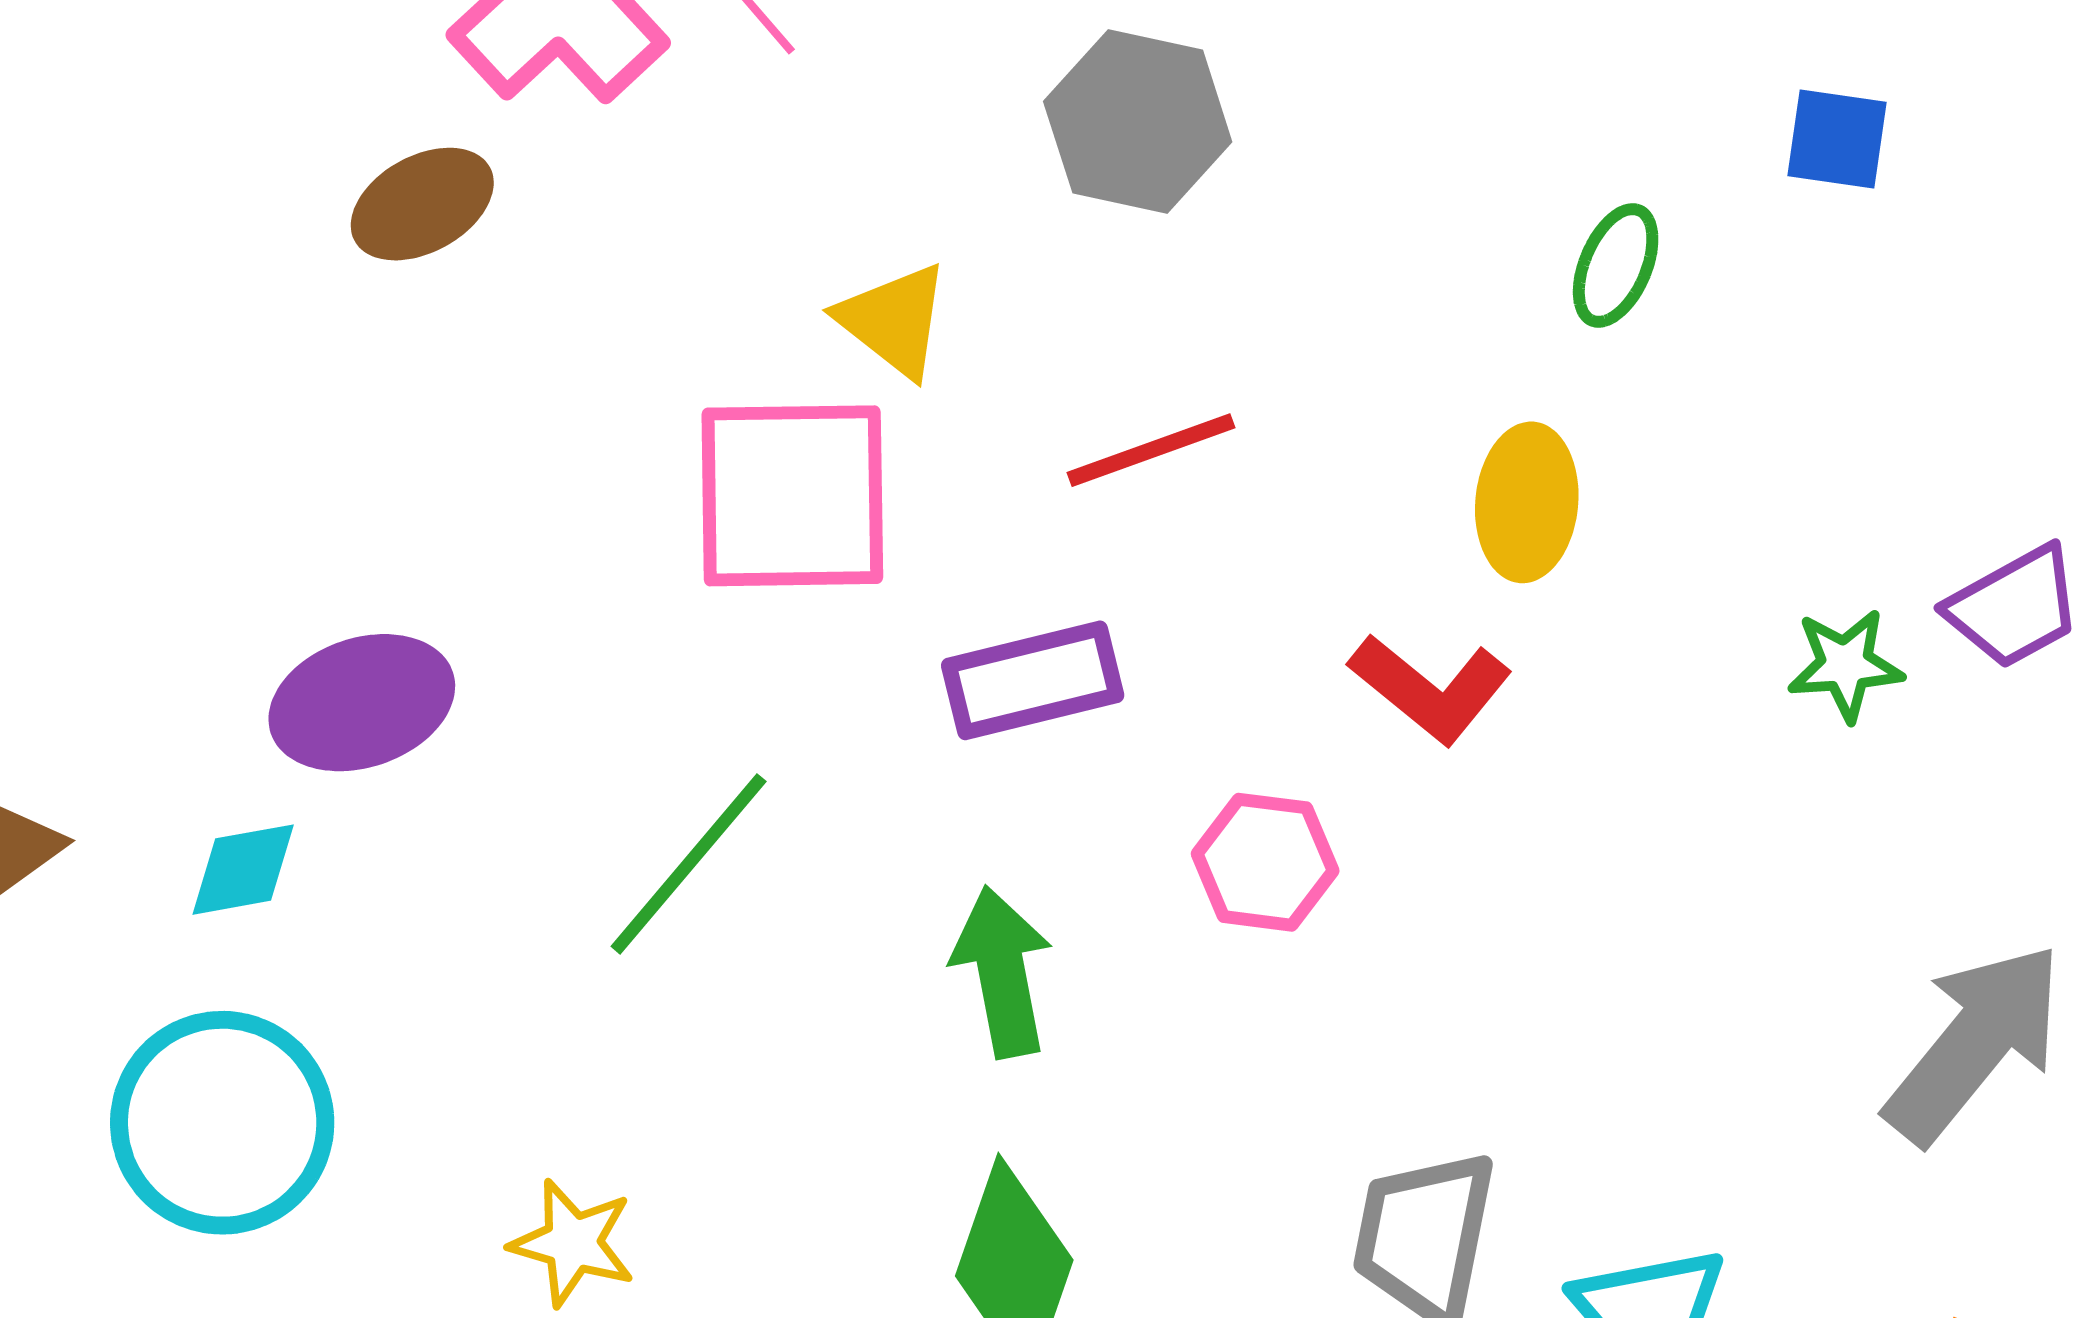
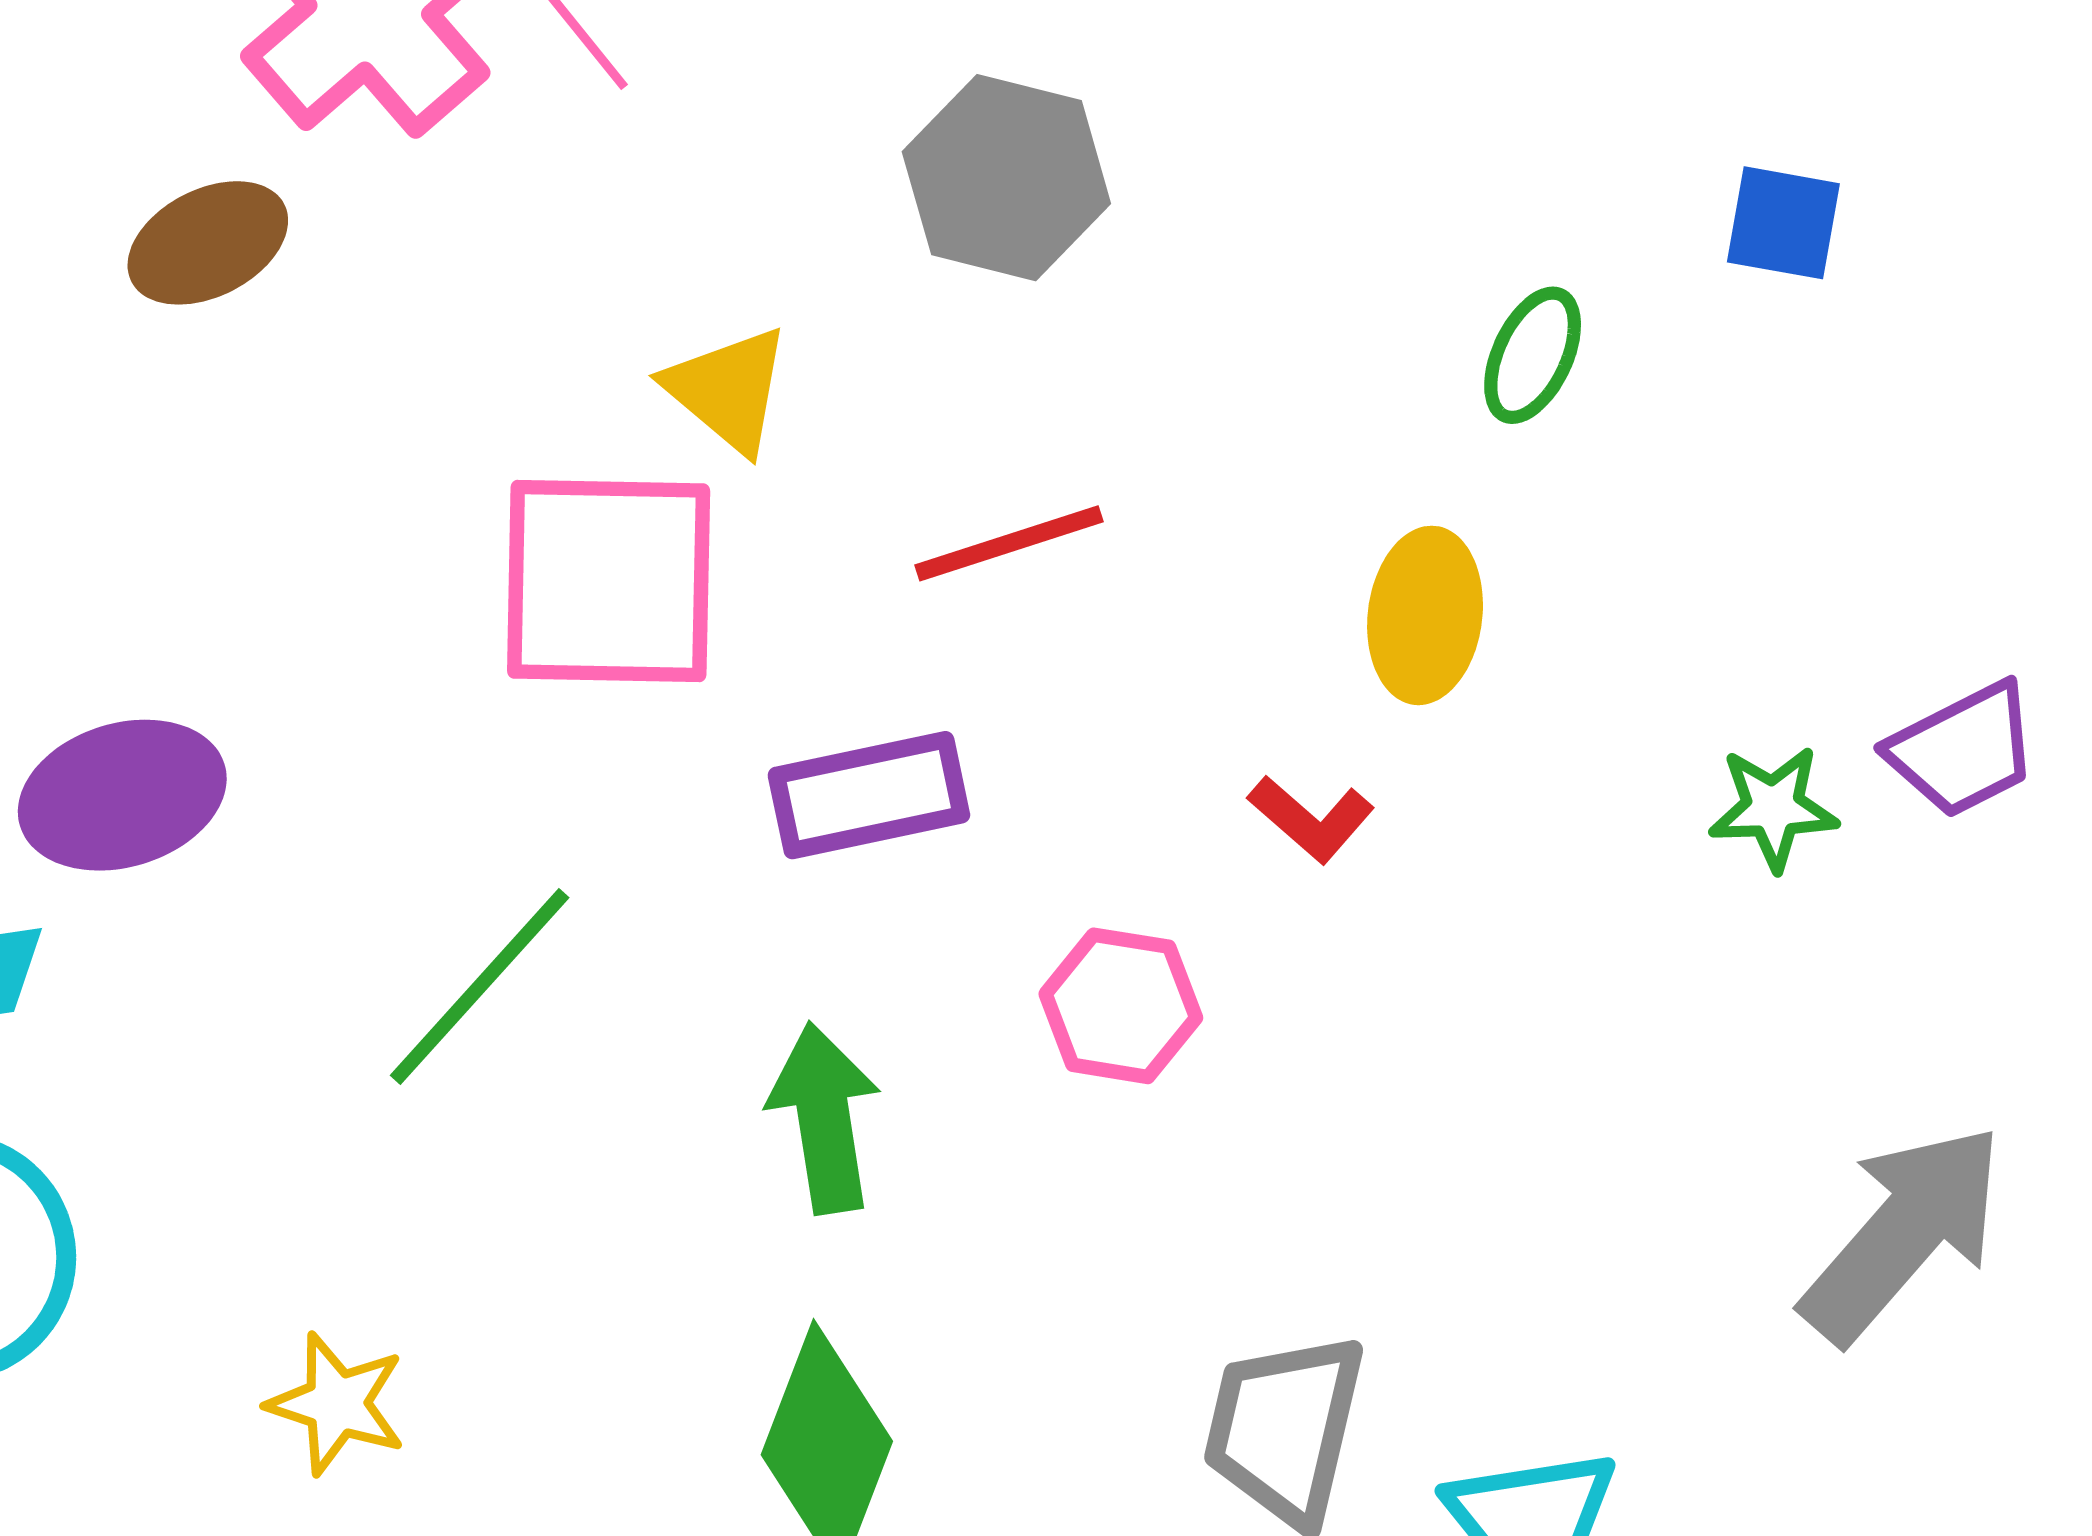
red L-shape: (1430, 688) -> (1311, 819), size x0.7

